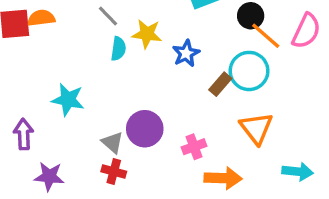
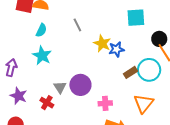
gray line: (108, 16) -> (77, 25), moved
yellow star: (147, 34) -> (102, 43), moved
cyan semicircle: (118, 49) -> (41, 30), moved
red cross: (114, 171) -> (47, 103), moved

